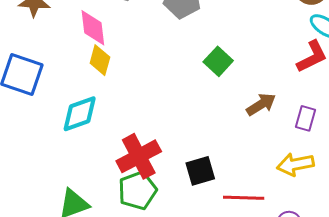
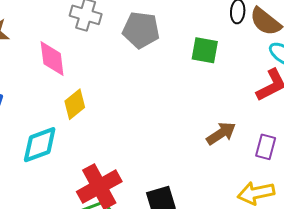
yellow diamond: (100, 60) -> (75, 104), moved, turned 36
green square: (218, 61) -> (205, 50), moved, turned -32

